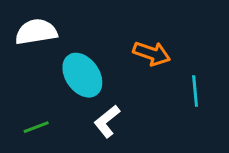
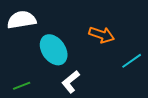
cyan line: (195, 91) -> (132, 61), turned 60

